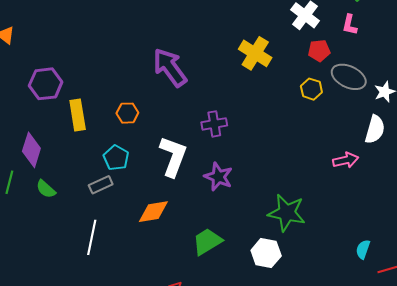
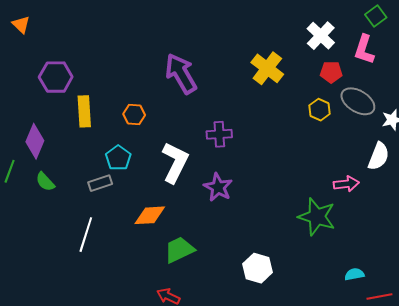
pink L-shape: (350, 25) -> (364, 50), size x1.4
green star: (287, 213) -> (317, 217), moved
green trapezoid: (207, 242) -> (179, 250), moved
cyan semicircle: (363, 249) -> (354, 274), turned 54

